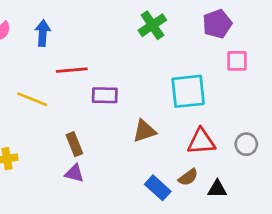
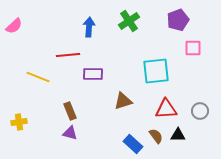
blue arrow: (43, 33) -> (89, 27), moved
brown semicircle: (188, 177) -> (156, 136), turned -91
black triangle: (217, 189) -> (178, 135), moved

